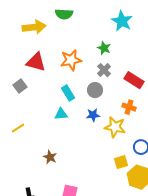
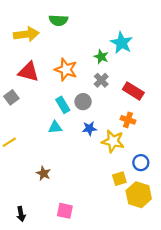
cyan star: (122, 21) -> (122, 43), moved
orange star: (71, 60) -> (66, 70), turned 30
gray circle: (95, 90) -> (83, 102), moved

